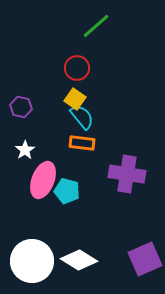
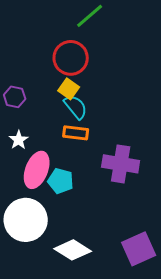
red circle: (77, 68) -> (71, 58), size x1.4
white circle: (32, 261) -> (26, 220), moved

